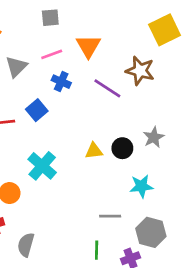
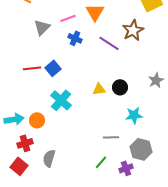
brown star: (140, 71) -> (133, 30), turned 30
blue square: (37, 110) -> (53, 68), moved
gray star: (154, 137) -> (156, 80), moved
green line: (97, 250) -> (101, 162), turned 40

